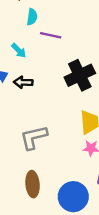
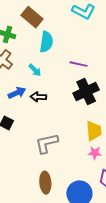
cyan semicircle: (32, 17) -> (46, 42), size x1.5
purple line: (51, 35) -> (78, 64), moved

